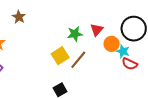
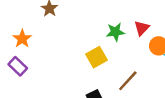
brown line: (78, 60) -> (128, 81), moved

